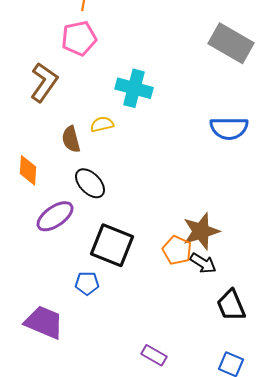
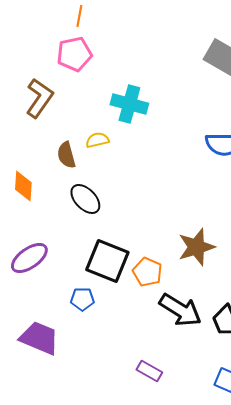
purple ellipse: (55, 216) -> (29, 258), moved
orange pentagon: (177, 250) -> (147, 272), moved
black arrow: (203, 263) -> (180, 310), moved, size x1.6

